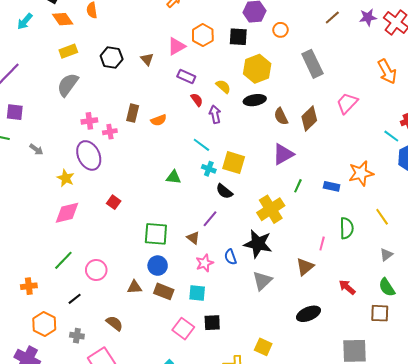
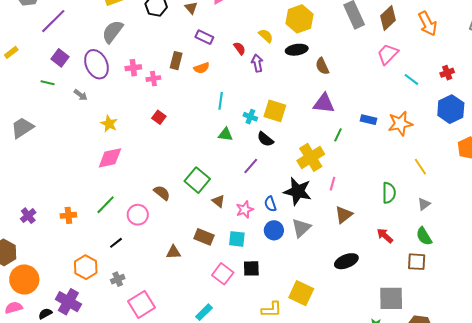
purple rectangle: (186, 77) -> (204, 37), moved
purple square: (15, 112) -> (60, 58), turned 30
brown diamond: (309, 119) -> (388, 18), moved
cyan line: (391, 136) -> (411, 79), moved
cyan line: (201, 145) -> (221, 101), moved, turned 60
purple triangle: (283, 154) -> (324, 103), turned 35
purple ellipse: (89, 155) -> (96, 64), moved
green triangle: (174, 177) -> (226, 134), moved
blue rectangle: (332, 186) -> (369, 120), moved
red square: (114, 202) -> (159, 117), moved
green semicircle: (347, 228) -> (389, 193), moved
green square: (156, 234) -> (197, 180), turned 35
brown triangle: (193, 238) -> (218, 201), moved
pink line: (322, 244) -> (332, 184), moved
blue circle: (158, 266) -> (274, 230), moved
orange cross: (29, 286) -> (68, 215), moved
brown triangle: (135, 287) -> (173, 252), moved
brown semicircle: (114, 323) -> (162, 193), moved
gray cross: (77, 336) -> (118, 279), turned -32
yellow square: (263, 347) -> (301, 293), size x1.4

